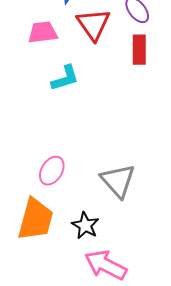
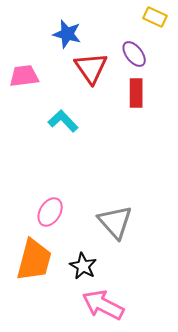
pink trapezoid: (43, 32) -> (24, 76), moved
cyan L-shape: (65, 78) -> (63, 121), turned -116

